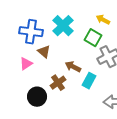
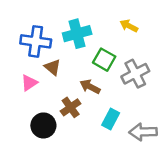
cyan cross: (63, 26) -> (77, 34), turned 30
green square: (93, 38) -> (104, 60), moved
cyan rectangle: (89, 81) -> (111, 119), moved

